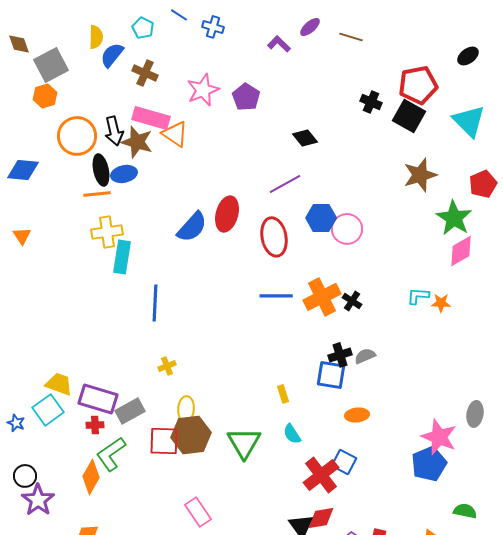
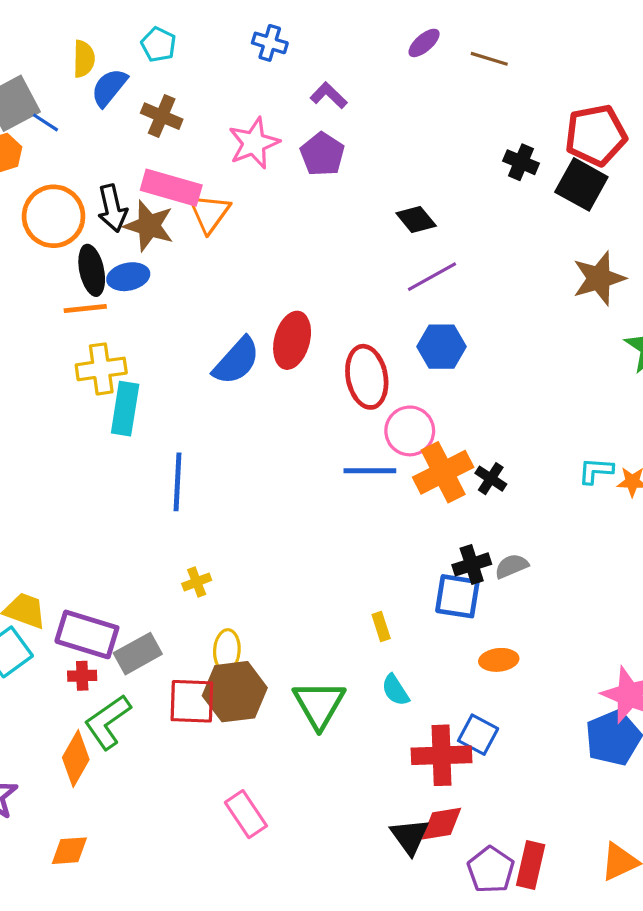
blue line: (179, 15) -> (46, 122), moved
purple L-shape: (279, 44) -> (329, 95), moved
orange triangle: (175, 134) -> (209, 213), turned 32
purple line: (285, 184) -> (432, 277), moved
pink circle: (347, 229) -> (410, 431), moved
red cross: (321, 475) -> (442, 755), turned 36

